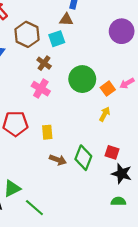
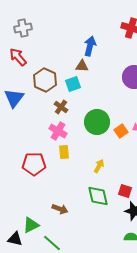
yellow arrow: (105, 114) -> (99, 166), moved
yellow rectangle: (47, 132) -> (64, 152), moved
green diamond: (83, 158) -> (98, 196), turned -35
brown arrow: (58, 160) -> (60, 209), moved

